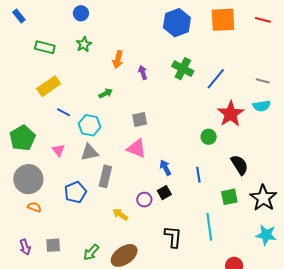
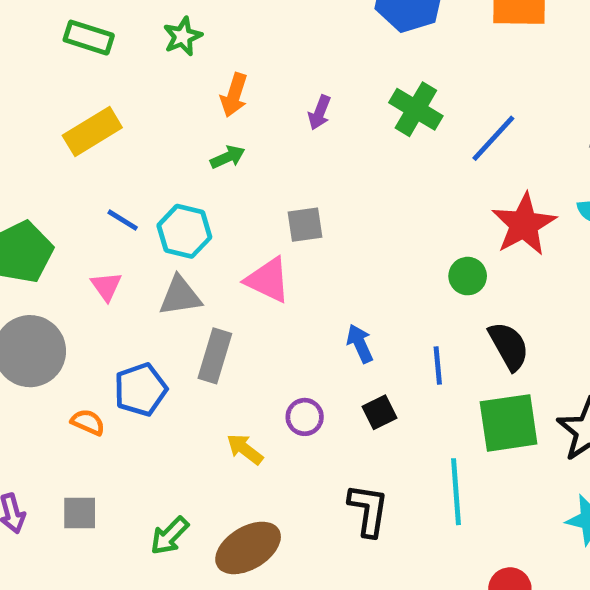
orange arrow: (118, 59) -> (234, 95), moved
purple arrow: (143, 73) -> (319, 113), turned -144
blue line: (64, 112) -> (123, 220), moved
pink triangle: (136, 148) -> (268, 280), moved
black semicircle: (239, 165) -> (509, 346), moved
black square: (164, 193) -> (379, 412), moved
green square: (229, 197) -> (509, 423), size x1.5
orange semicircle: (34, 207) -> (88, 422), moved

